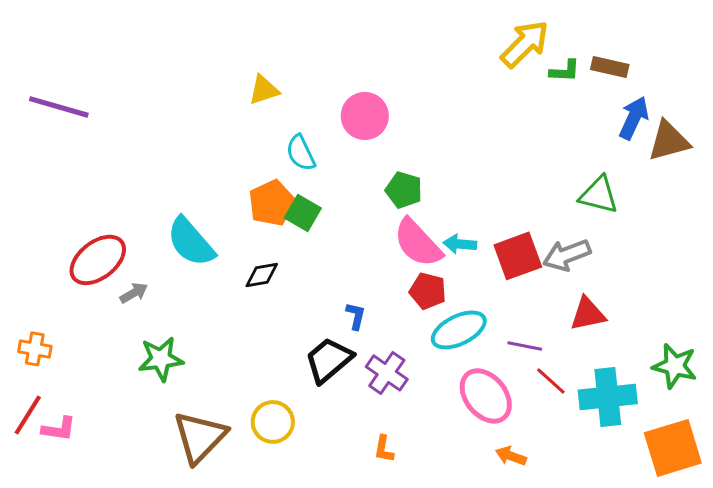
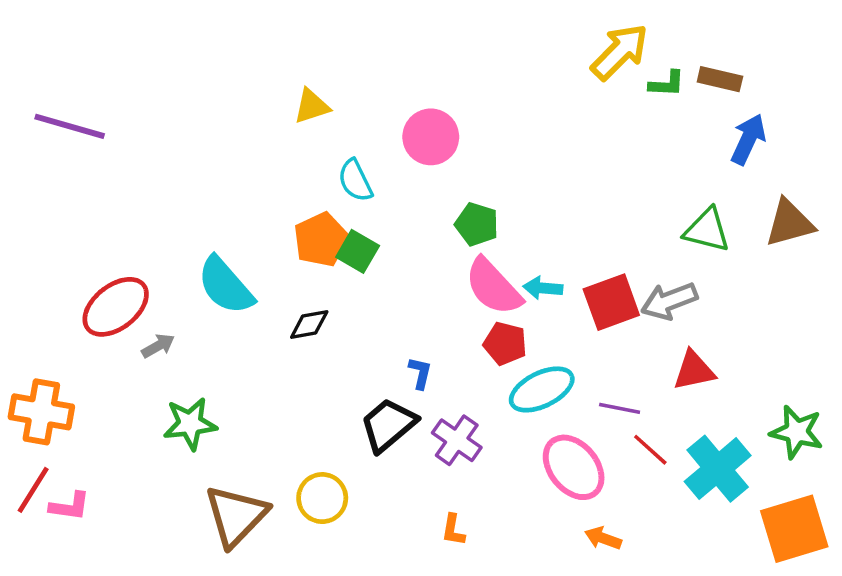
brown triangle: (669, 141) -> (790, 223), moved
orange cross: (35, 349) -> (41, 412), size x1.6
cyan cross: (608, 397) -> (718, 469), turned -34

